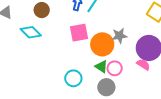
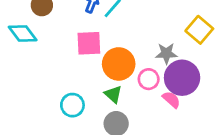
gray star: (119, 36) -> (166, 53), moved
pink circle: (115, 68) -> (149, 79), moved

